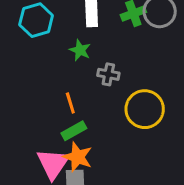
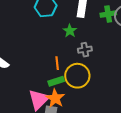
gray cross: (108, 74) -> (85, 50), turned -32
yellow circle: (145, 109) -> (77, 76), moved

